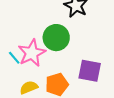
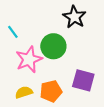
cyan line: (14, 58) -> (13, 32), moved

